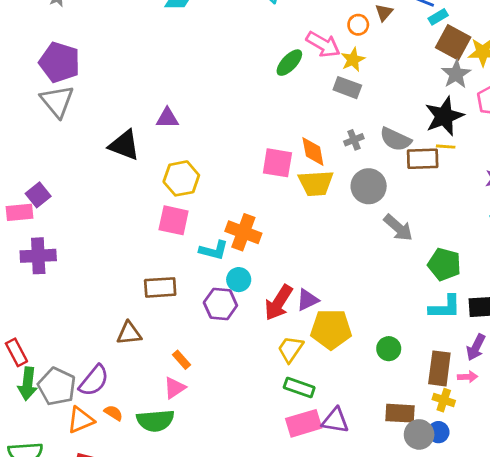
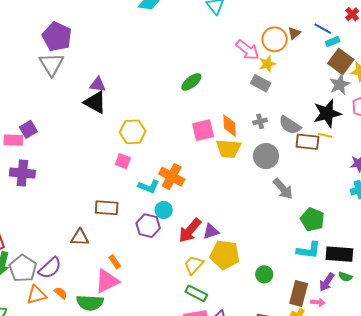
orange circle: (358, 25) -> (275, 39), size x1.6
green ellipse: (289, 63) -> (191, 82), moved
purple triangle: (167, 118) -> (98, 84), moved
pink square: (277, 163) -> (203, 130), turned -30
pink square: (174, 220) -> (123, 161), size x0.7
pink triangle: (175, 388) -> (107, 281), size x1.5

